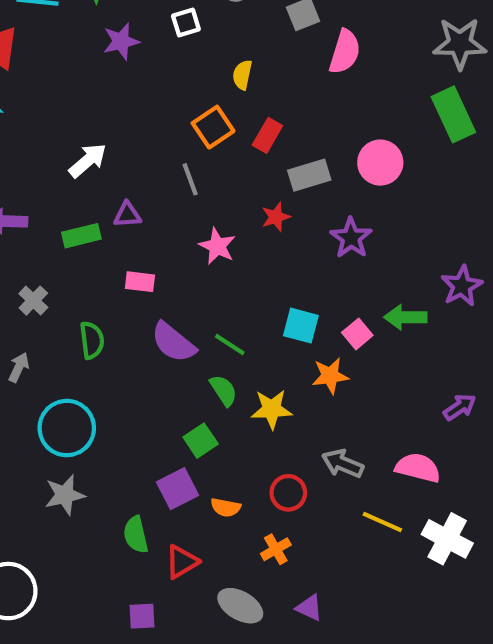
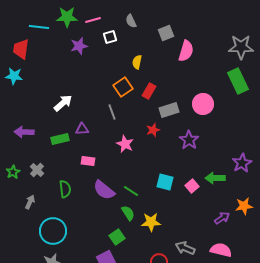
orange star: (330, 376) -> (244, 206), moved
purple arrow: (460, 407) -> (222, 218), moved

